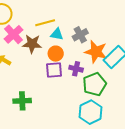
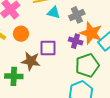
brown star: (32, 44) -> (31, 61), moved
orange circle: (56, 54) -> (21, 34), moved
purple cross: (76, 69) -> (76, 41), moved

